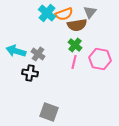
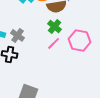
pink line: (74, 62) -> (54, 43), turned 32

